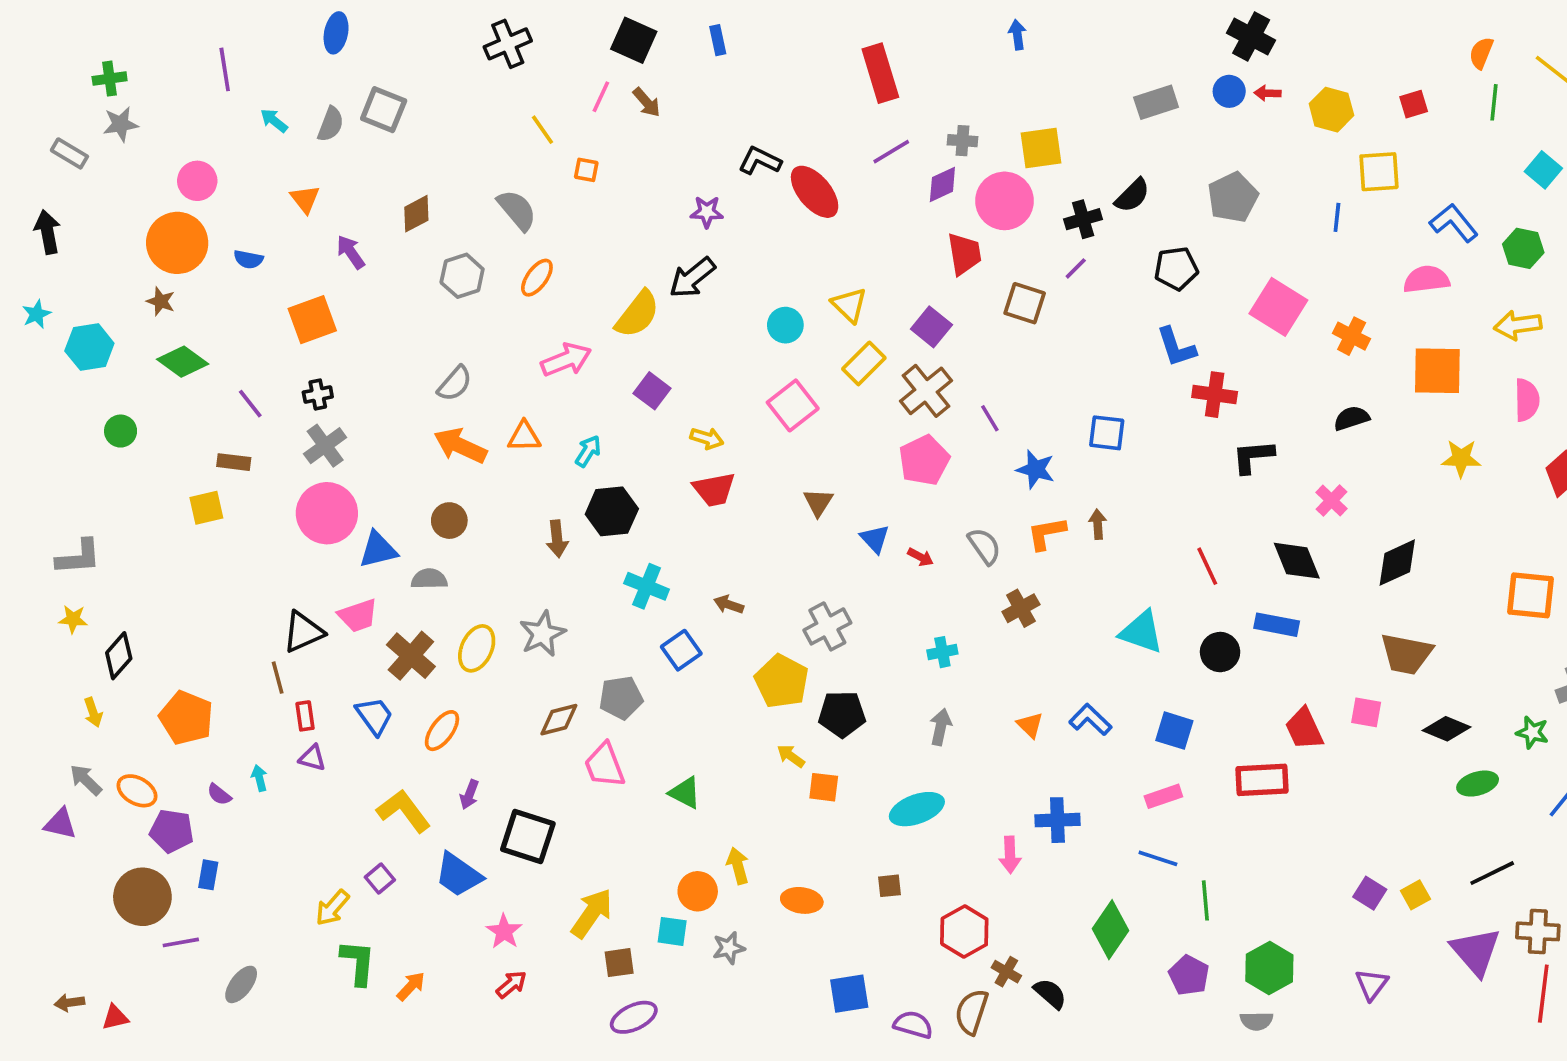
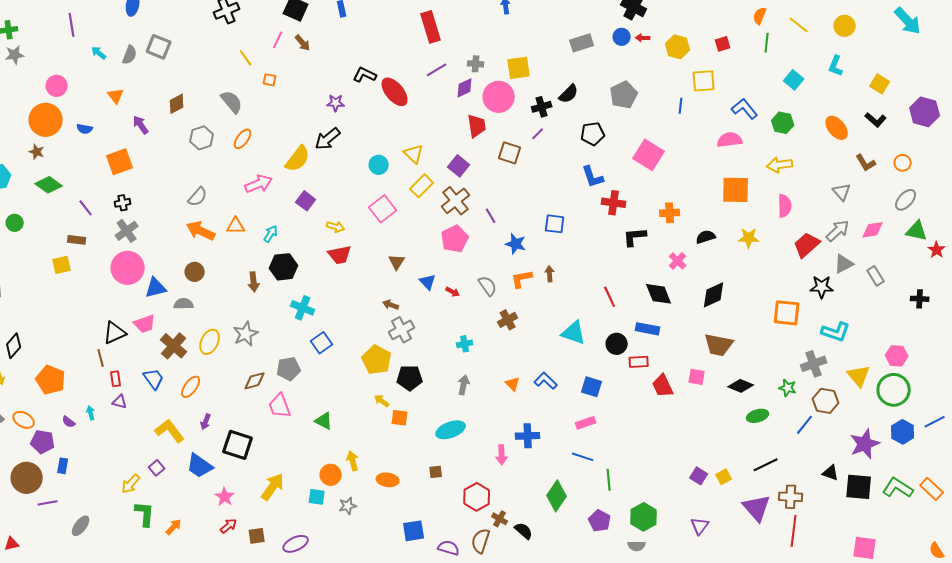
orange cross: (1352, 336) -> (670, 213), moved, turned -30
black semicircle: (1352, 418) -> (706, 237), moved
brown arrow: (729, 605) -> (391, 305), moved
red rectangle: (1262, 780) -> (639, 362), moved, size x0.7
brown square: (619, 963) -> (257, 536), moved

